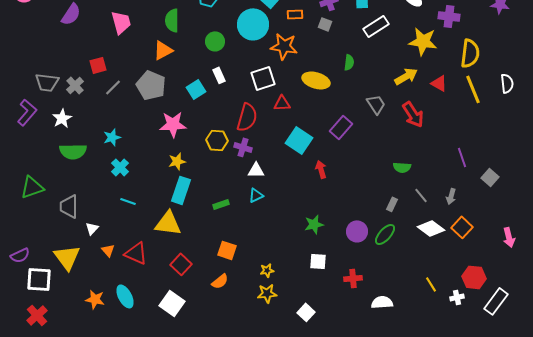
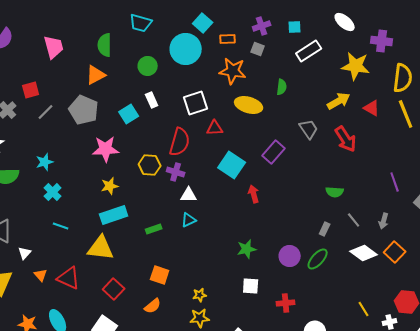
orange star: (284, 46) -> (233, 71), moved
cyan rectangle: (181, 190) -> (114, 215), turned 52

